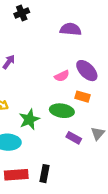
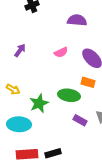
pink semicircle: (62, 76) -> (61, 52), moved
black rectangle: (45, 174) -> (53, 153), turned 63

